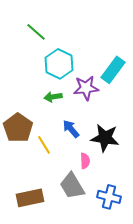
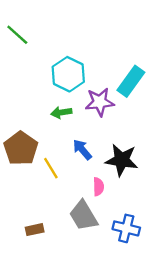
green line: (36, 32) -> (17, 35), moved
brown rectangle: (30, 198) -> (35, 230), size x0.6

